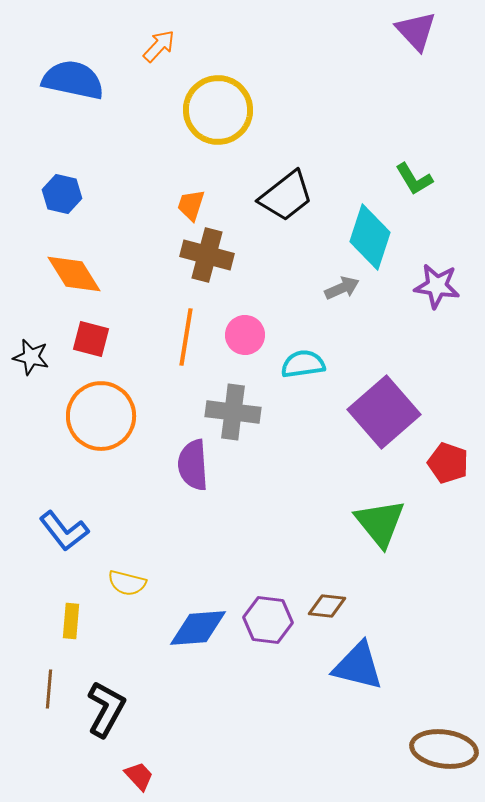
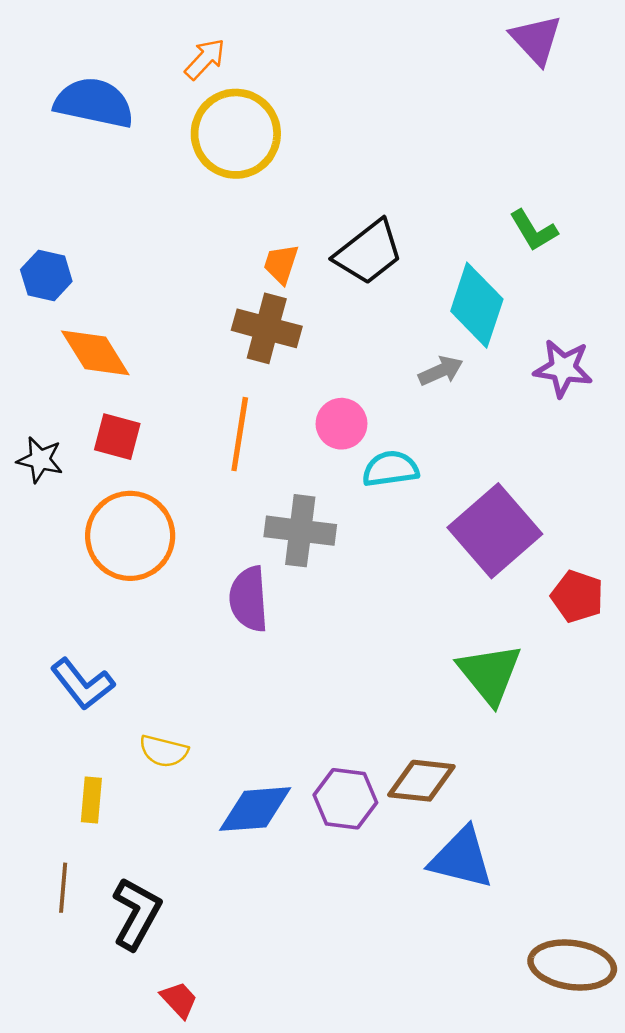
yellow circle: (218, 110) -> (236, 134), moved
blue hexagon: (62, 194) -> (46, 275), moved
orange trapezoid: (191, 205) -> (281, 264), moved
pink circle: (245, 335) -> (341, 424), moved
brown diamond: (327, 606) -> (421, 781), size x1.4

